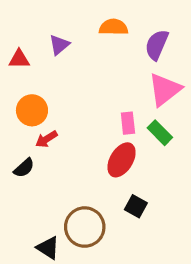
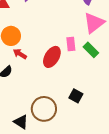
red arrow: (46, 139) -> (20, 54), turned 64
red ellipse: (122, 160) -> (52, 57), moved

